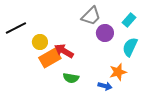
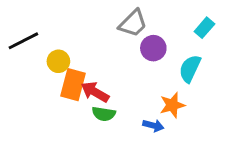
cyan rectangle: (129, 20) -> (204, 28), moved
red arrow: (64, 51) -> (95, 92), moved
orange rectangle: (50, 58) -> (73, 85), turned -45

